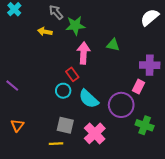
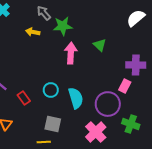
green triangle: (113, 45) -> (100, 45), turned 32
red rectangle: (72, 74) -> (24, 98), moved
cyan semicircle: (89, 99) -> (76, 98), turned -150
pink cross: (95, 133) -> (96, 132), moved

